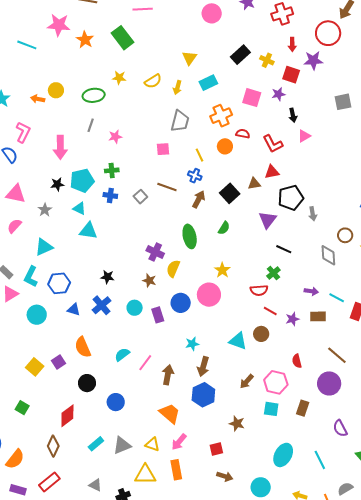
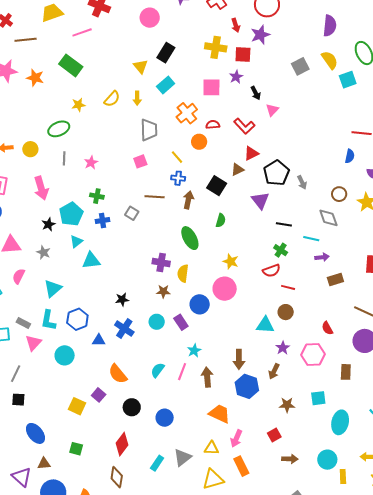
black rectangle: (240, 55) -> (166, 53), moved
yellow cross: (267, 60) -> (216, 47), size x1.5
yellow circle: (56, 90) -> (30, 149), moved
green cross: (112, 170) -> (97, 196), turned 32
cyan triangle: (79, 208) -> (76, 242), turned -48
cyan line: (337, 298) -> (311, 239), moved
purple star: (292, 319) -> (283, 348), moved
cyan star: (192, 344) -> (194, 351), moved
brown arrow: (247, 381) -> (274, 371), moved
cyan square: (271, 409) -> (318, 398), moved

